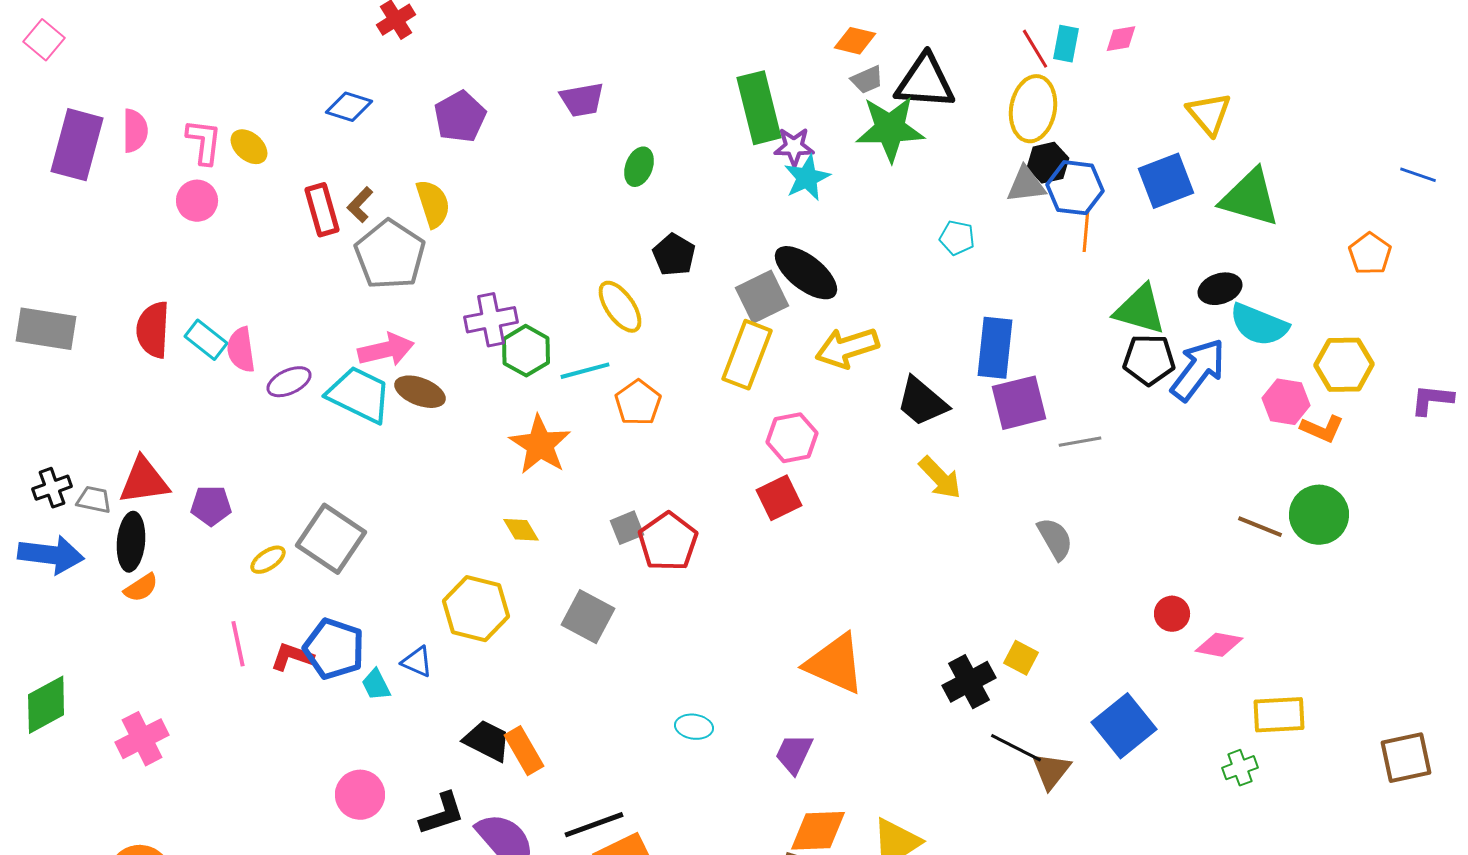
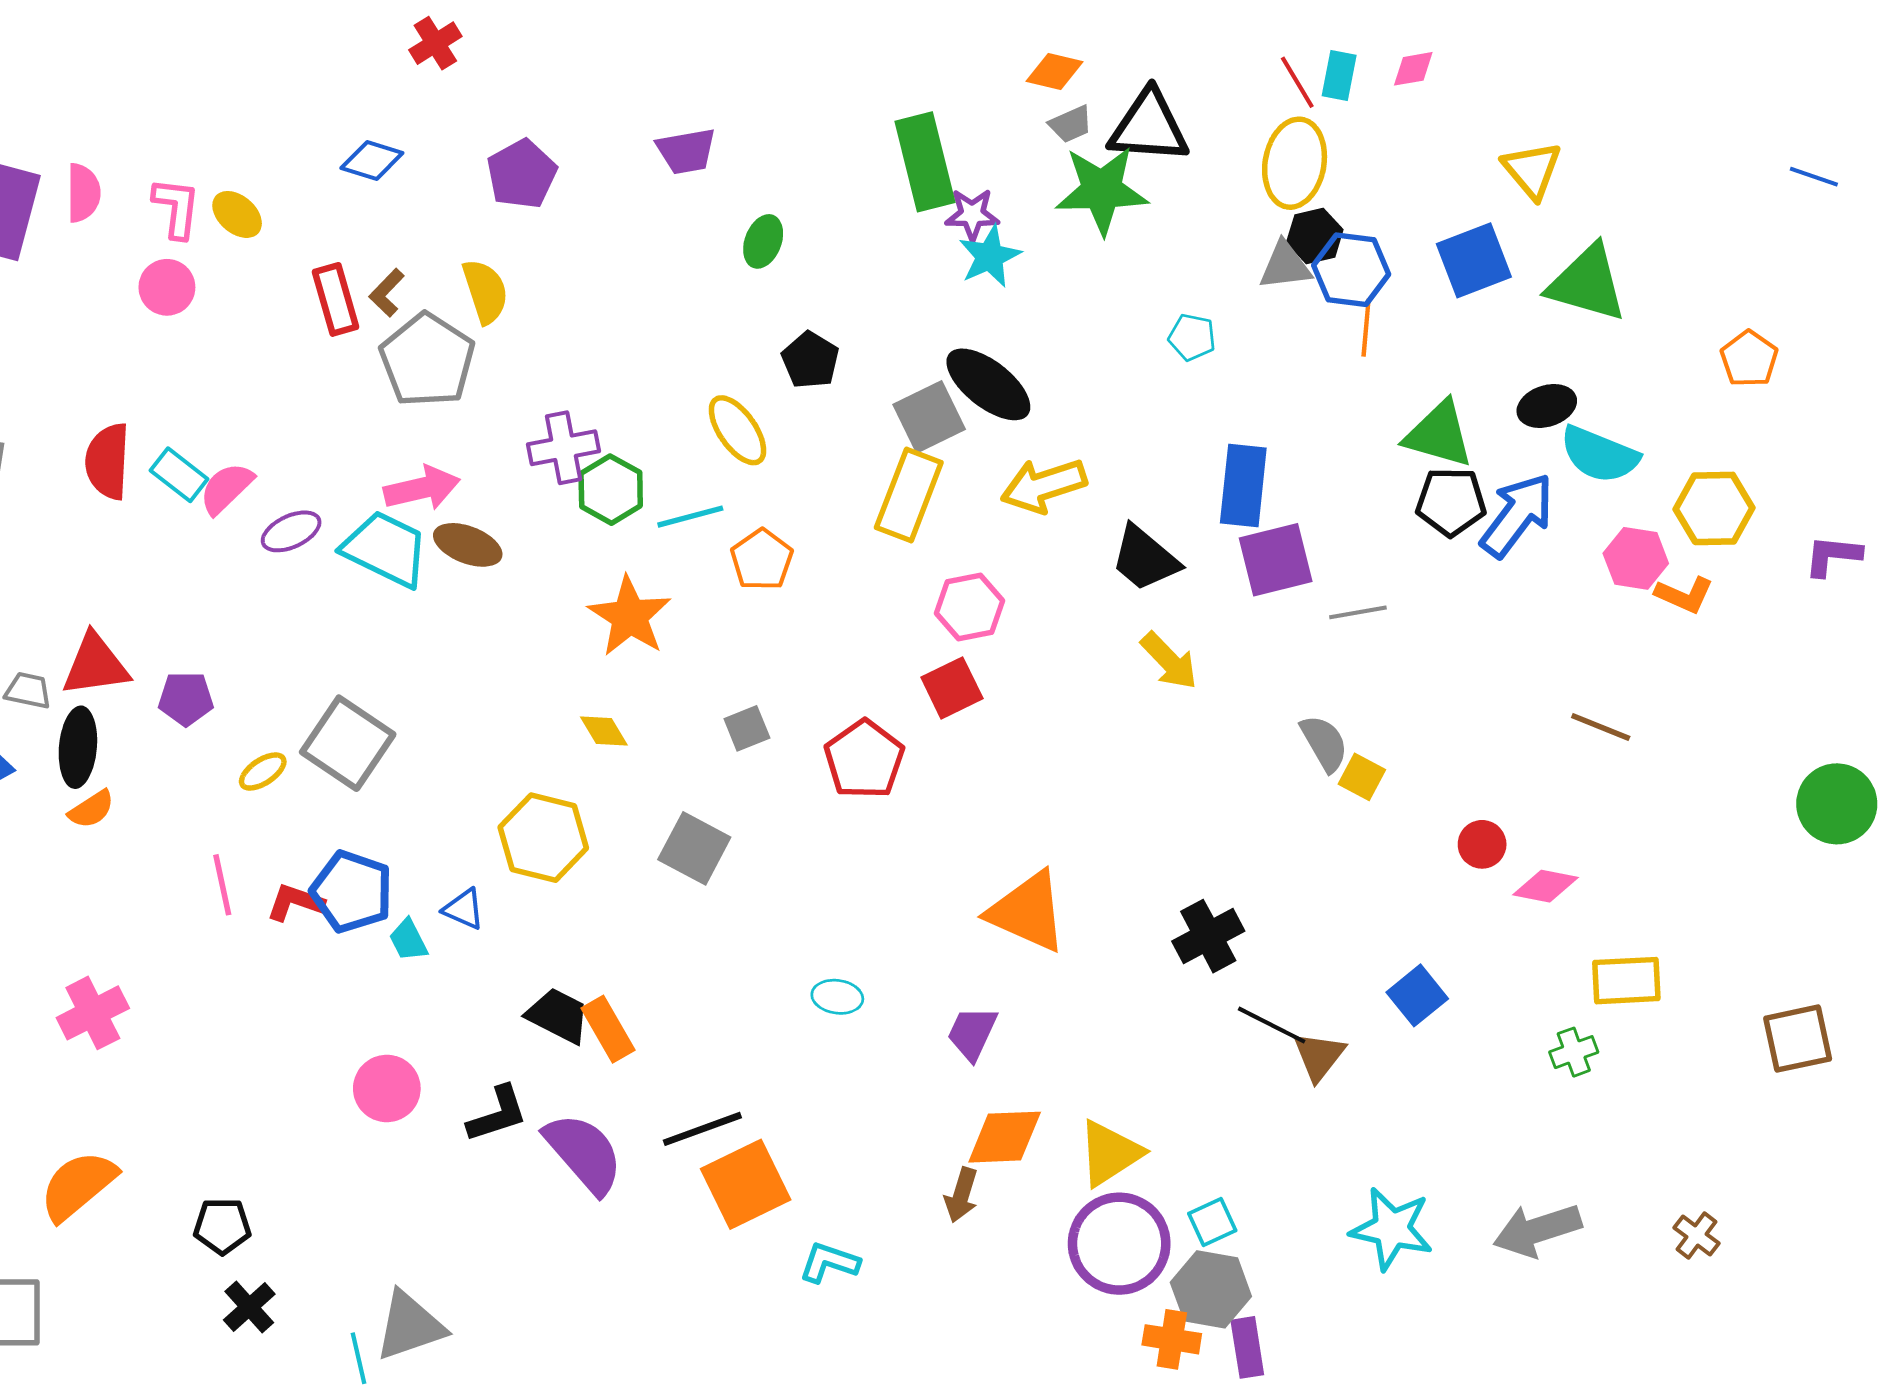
blue line: (1418, 175) -> (1814, 177), moved
pink semicircle: (241, 350) -> (226, 488), turned 54
green circle: (1319, 515) -> (1837, 804), moved
red pentagon: (668, 542) -> (864, 759), moved
yellow square: (1021, 658) -> (1362, 777), moved
blue square: (1124, 726) -> (1417, 995), size x0.7

